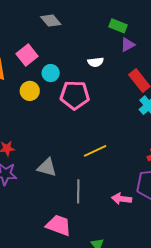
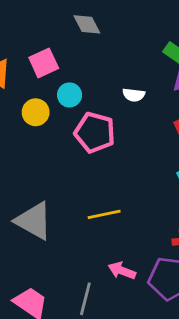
gray triangle: (47, 167) -> (34, 221), size x1.4
gray line: (78, 191) -> (85, 299), moved
pink arrow: (122, 199) -> (122, 271), moved

